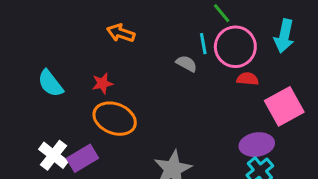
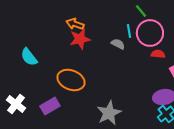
red star: (102, 83) -> (80, 39), moved, size x1.5
white cross: (53, 155) -> (16, 104), moved

